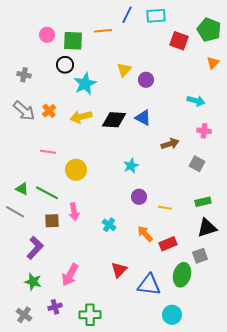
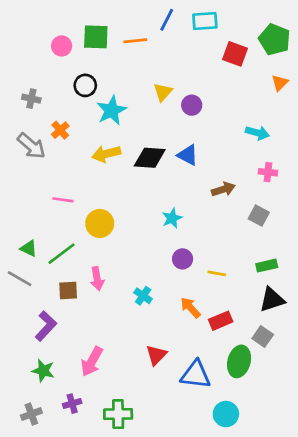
green square: (73, 41) -> (96, 37), moved
orange cross: (49, 111) -> (60, 130), moved
green line: (47, 193) -> (62, 254), turned -65
gray square: (200, 256) -> (263, 336), turned -35
gray cross: (24, 315) -> (31, 414), turned 35

